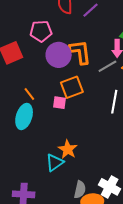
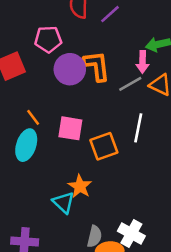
orange square: (72, 87) -> (104, 146), moved
pink square: (59, 103) -> (70, 128), size x1.5
cyan triangle: (55, 163) -> (63, 203), turned -42

